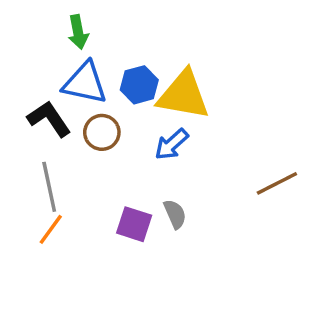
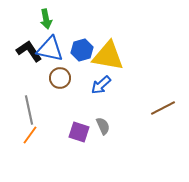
black L-shape: (49, 119) -> (29, 51), moved

